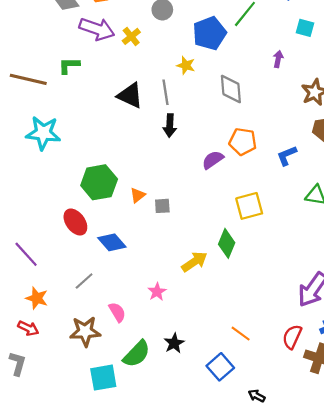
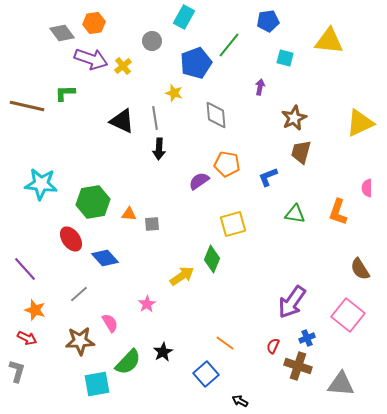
cyan star: (43, 133) -> (41, 184), moved
orange triangle: (138, 195) -> (129, 214), turned 42
red semicircle: (292, 337) -> (273, 346), size x0.7

